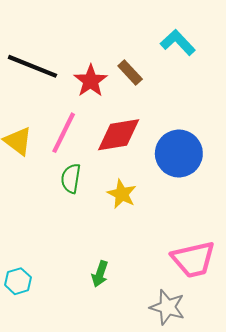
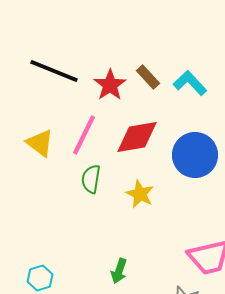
cyan L-shape: (178, 42) -> (190, 83), moved

